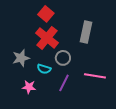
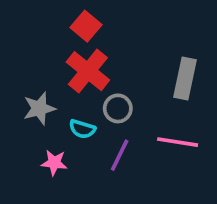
gray rectangle: (86, 32) -> (185, 79), moved

